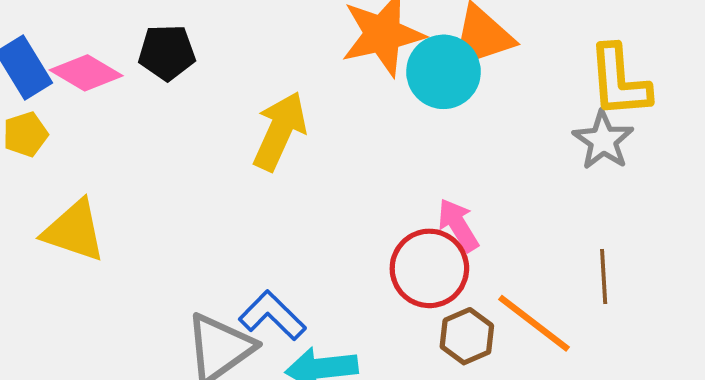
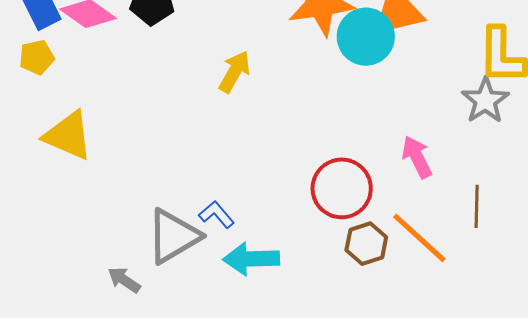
yellow arrow: (280, 131) -> (235, 72), size x0.7
pink arrow: (458, 225) -> (417, 157), moved
blue L-shape: (272, 315) -> (217, 215), size x0.7

